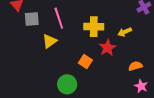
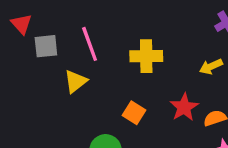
yellow arrow: (125, 32) -> (211, 66), moved
red star: (108, 48) -> (184, 107), moved

